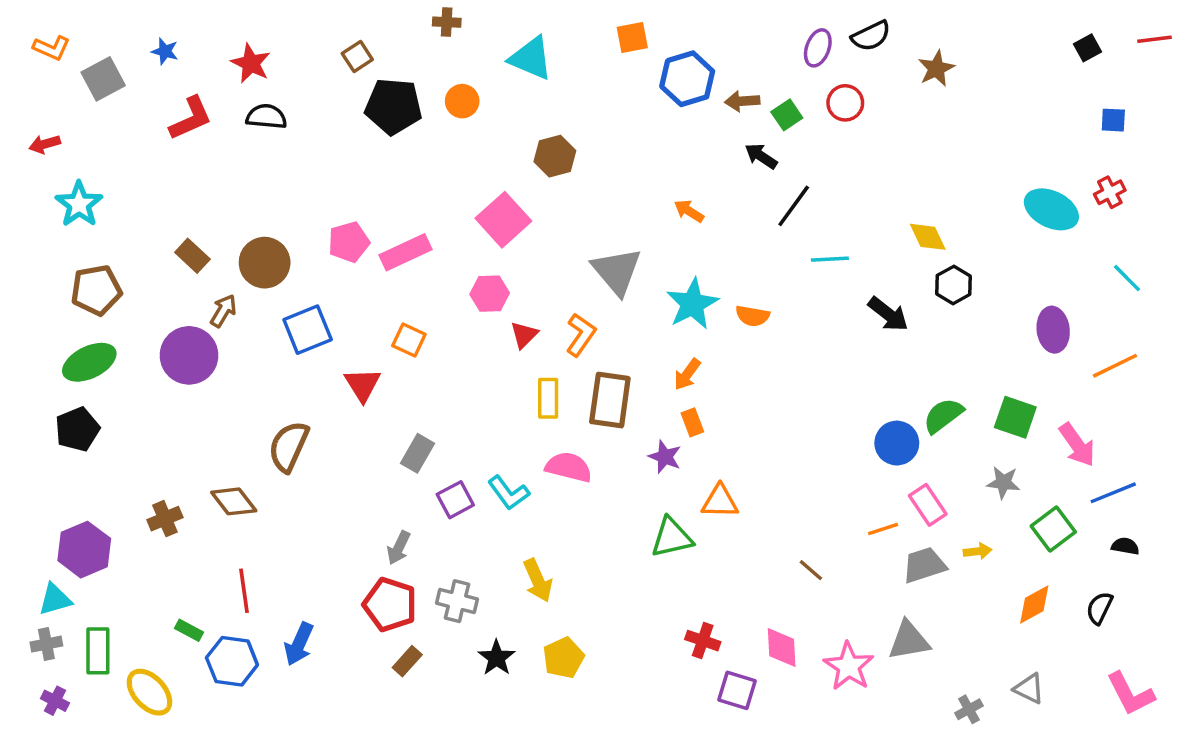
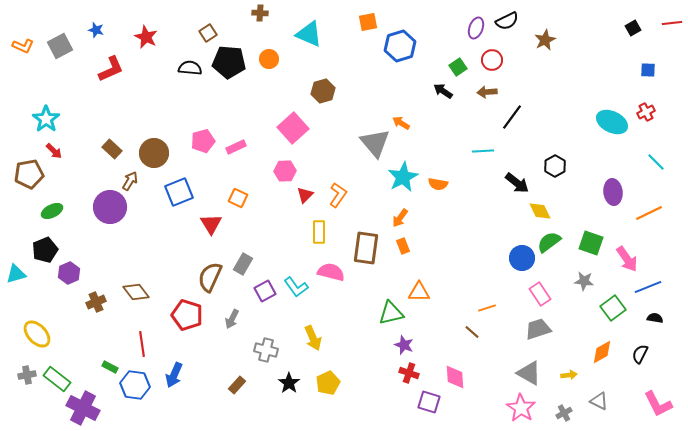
orange L-shape: (52, 48) -> (23, 46), moved
brown arrow: (742, 101) -> (487, 92), moved
black semicircle: (266, 117) -> (190, 68), moved
red arrow: (45, 144) -> (54, 151), moved, turned -120
black line: (794, 206) -> (512, 117), moved
yellow diamond: (928, 237) -> (540, 211), moved
pink rectangle: (405, 252) -> (236, 147), size x0.7
gray triangle: (617, 271) -> (375, 143), moved
brown pentagon: (96, 290) -> (29, 174), moved
green ellipse: (89, 362) -> (52, 211), size x0.7
brown rectangle: (610, 400) -> (366, 248), moved
brown semicircle: (289, 446) -> (210, 277), moved
purple star: (665, 457) -> (404, 345), moved
orange line: (883, 529) -> (487, 308), moved
purple hexagon: (84, 550) -> (69, 273), moved, size x0.7
yellow arrow: (978, 551) -> (569, 375), moved
cyan triangle: (55, 599) -> (16, 274), moved
red pentagon: (390, 605) -> (187, 315), moved
gray triangle: (909, 641) -> (529, 373), turned 40
green rectangle: (98, 651) -> (57, 379), turned -52
pink star: (849, 666) -> (521, 408), moved
yellow ellipse: (149, 692) -> (37, 334), moved
purple cross: (55, 701) -> (83, 408), moved, size x2.0

